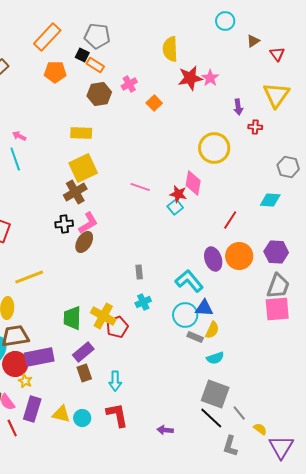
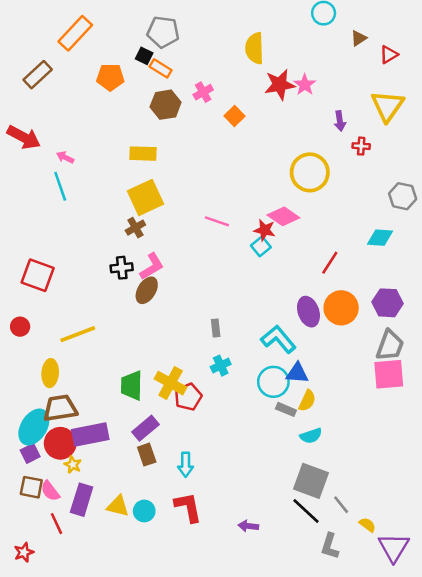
orange rectangle: (47, 37) -> (75, 33), moved
red triangle: (277, 54) -> (389, 55), turned 35
pink diamond: (193, 183) -> (283, 216), turned -65
brown cross: (75, 192) -> (135, 228), size x0.7

